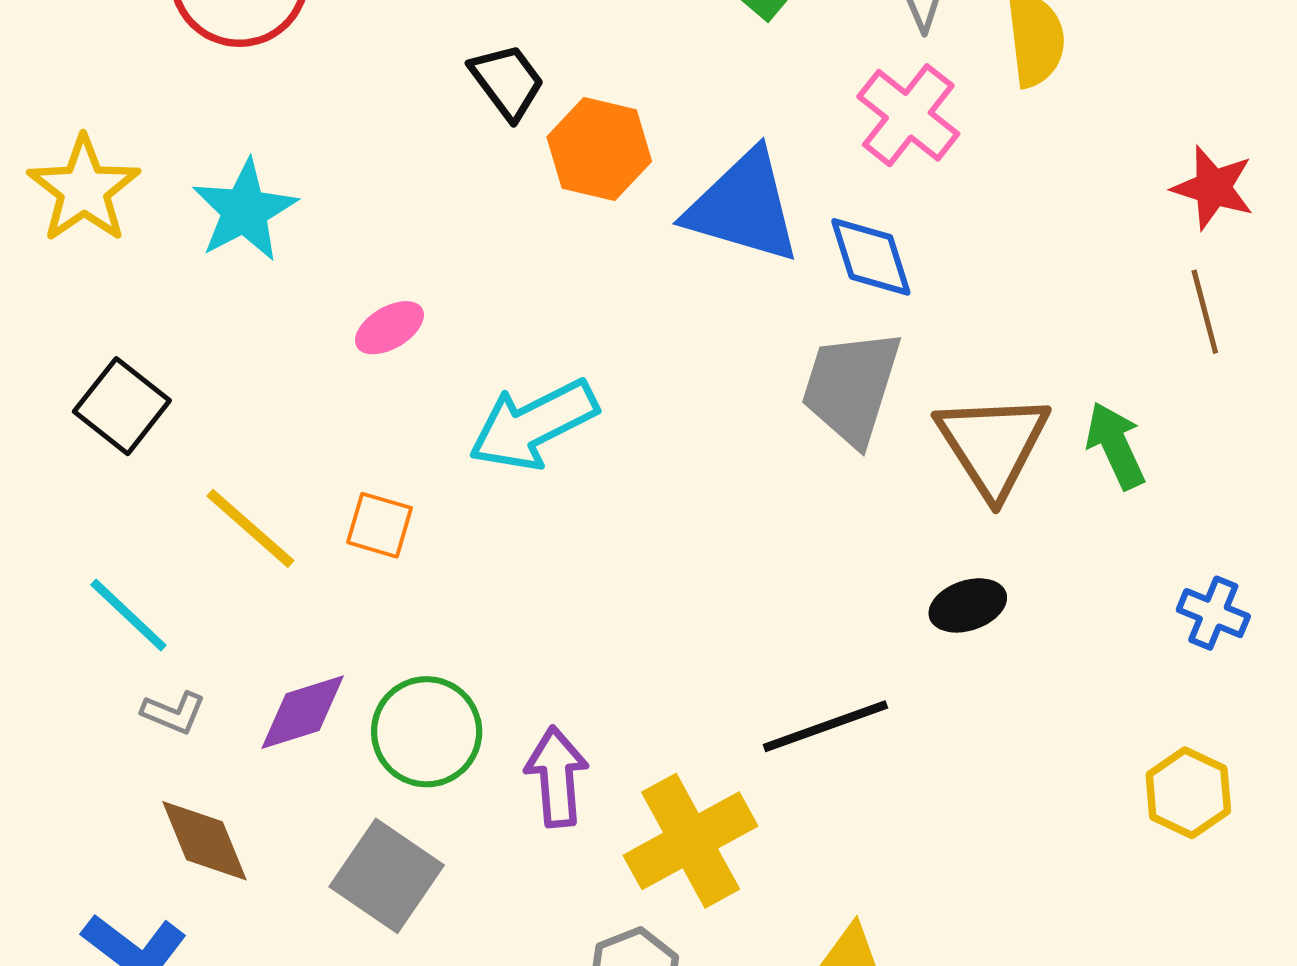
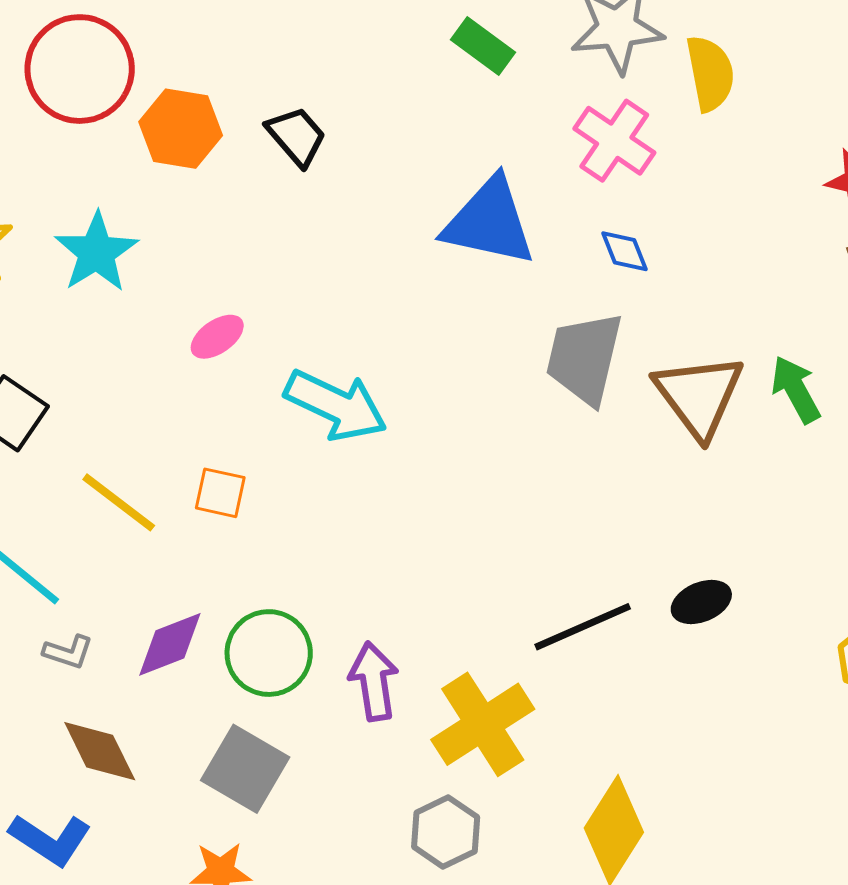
orange hexagon: (599, 149) -> (181, 129), moved
blue diamond: (871, 257) -> (624, 251), moved, size x0.7
cyan arrow: (533, 425) -> (336, 405), turned -124
black ellipse: (968, 605) -> (701, 602), moved

